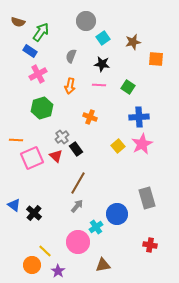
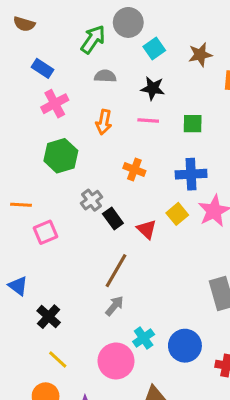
green arrow: (41, 32) -> (93, 39), moved
gray semicircle: (71, 56) -> (105, 76), turned 72
green square: (128, 87) -> (193, 124), turned -32
blue cross: (139, 117) -> (191, 174), moved
red triangle: (56, 156) -> (147, 229), moved
pink square: (32, 158) -> (46, 232), size x0.7
blue triangle: (14, 205) -> (18, 286), moved
blue circle: (117, 214) -> (185, 346), moved
yellow line: (45, 251) -> (58, 359), moved

